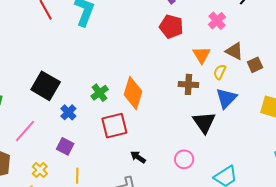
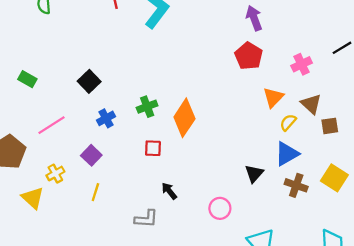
brown cross: (188, 84) -> (296, 185), moved
black square: (46, 86) -> (89, 81), size x0.7
black triangle: (204, 122) -> (254, 174), size x0.7
red square: (114, 126) -> (153, 148), size x0.6

